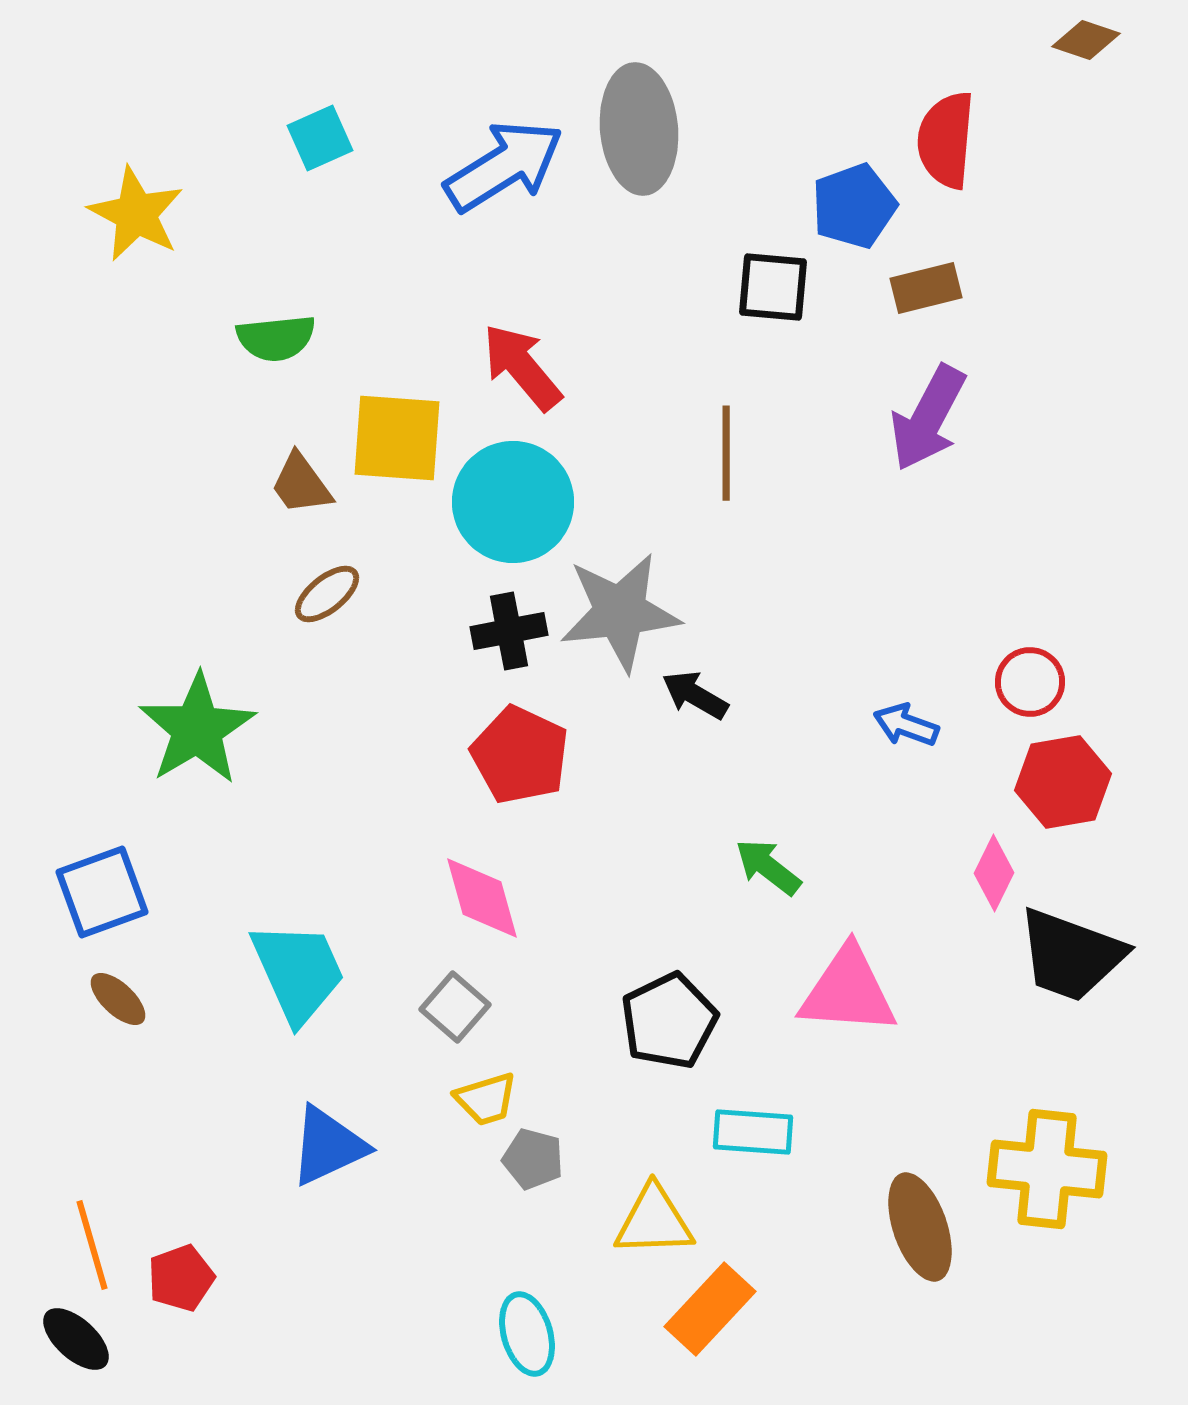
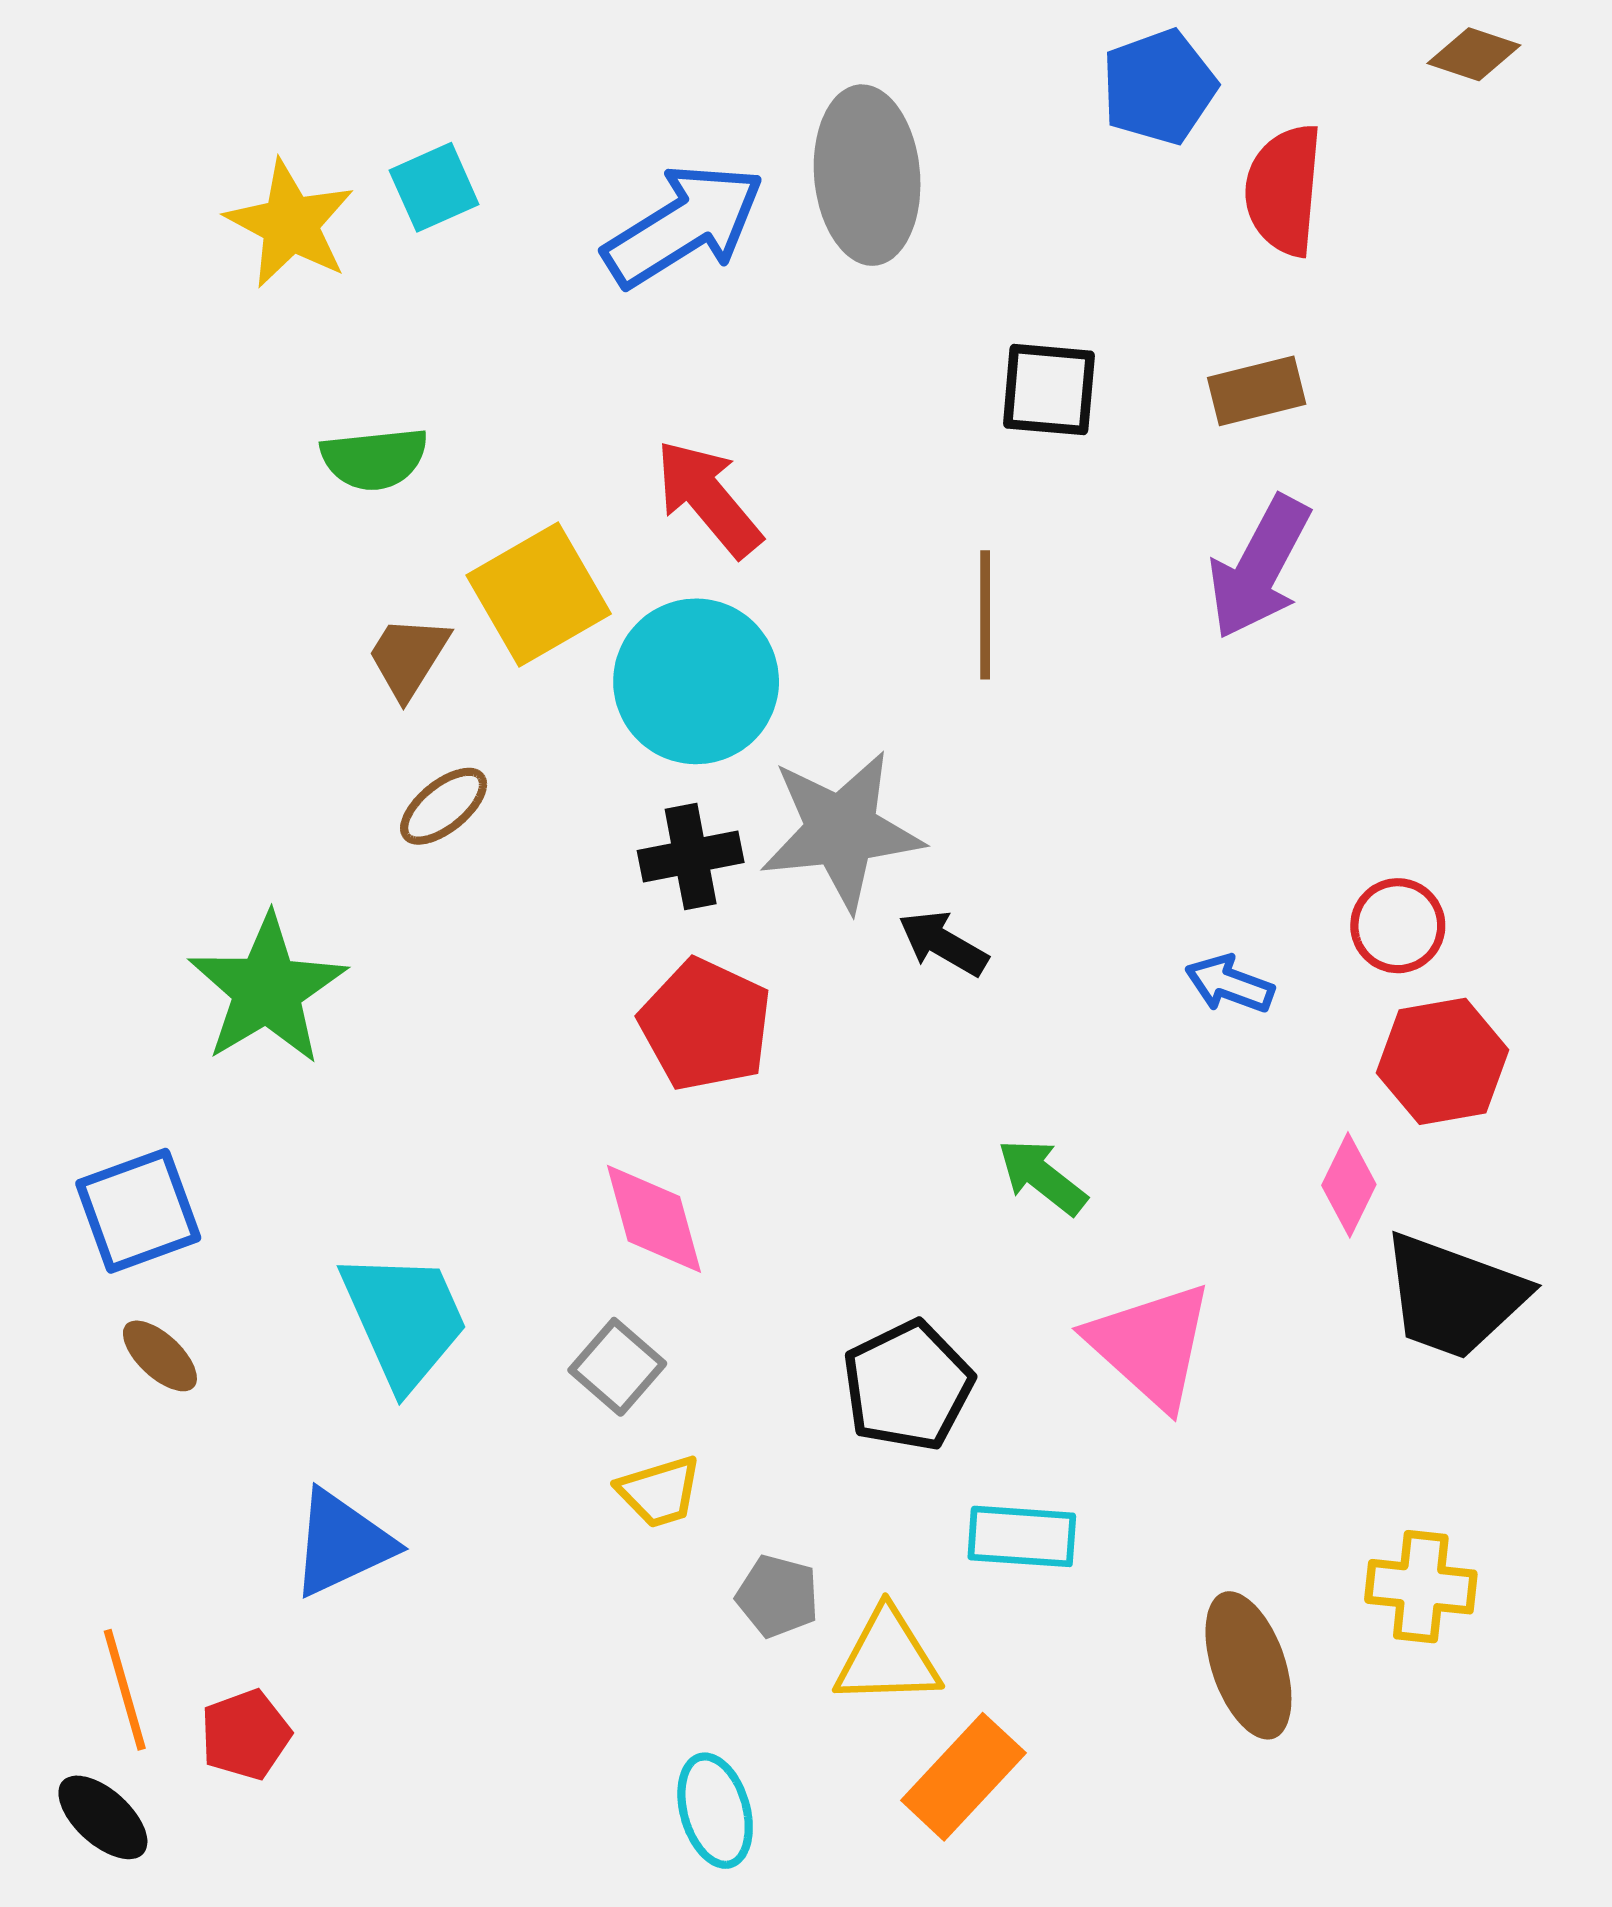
blue pentagon: (854, 206) -> (1159, 87), moved
yellow star: (136, 214) -> (290, 224), moved
yellow square: (397, 438) -> (539, 594), turned -34
brown trapezoid: (301, 484) -> (408, 657), turned 68
pink triangle: (848, 991) -> (1151, 1345), turned 38
blue triangle: (328, 1146) -> (342, 1543), moved
gray pentagon: (533, 1159) -> (777, 1596), moved
yellow cross: (1047, 1169) -> (1421, 1587), size x0.7

